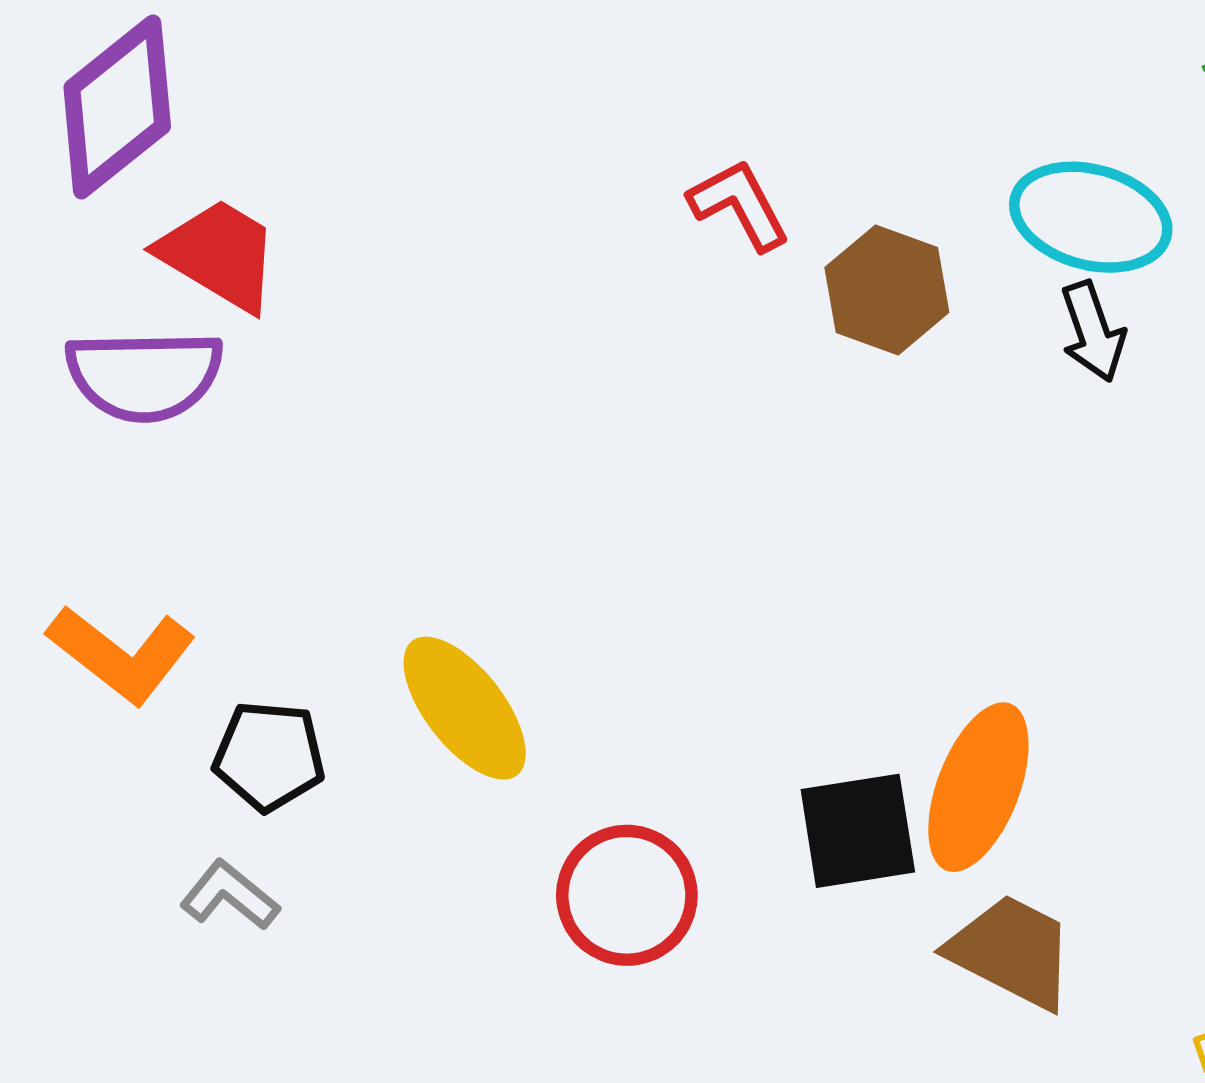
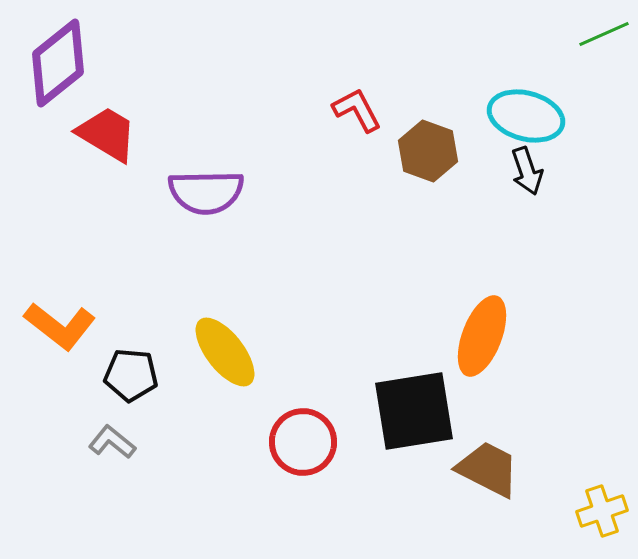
purple semicircle: (144, 375) -> (206, 192), moved
orange ellipse: (978, 787) -> (482, 336), moved
black square: (858, 831) -> (414, 411), size x1.4

